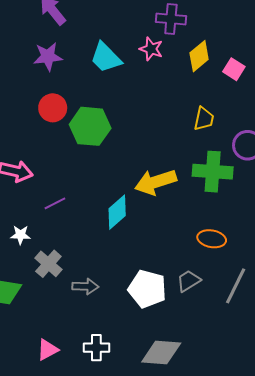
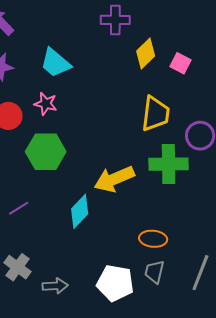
pink star: (151, 49) -> (46, 104), moved
yellow trapezoid: (204, 119) -> (155, 114), size x1.5
green hexagon: (90, 126) -> (46, 152), moved
orange ellipse: (212, 239) -> (153, 239), moved
gray trapezoid: (189, 281) -> (154, 272), turned -40

